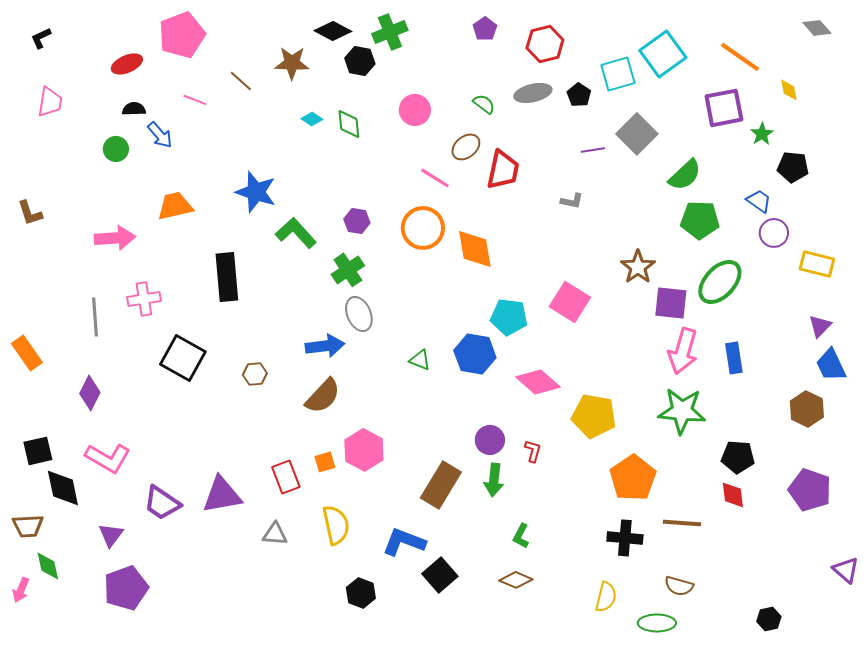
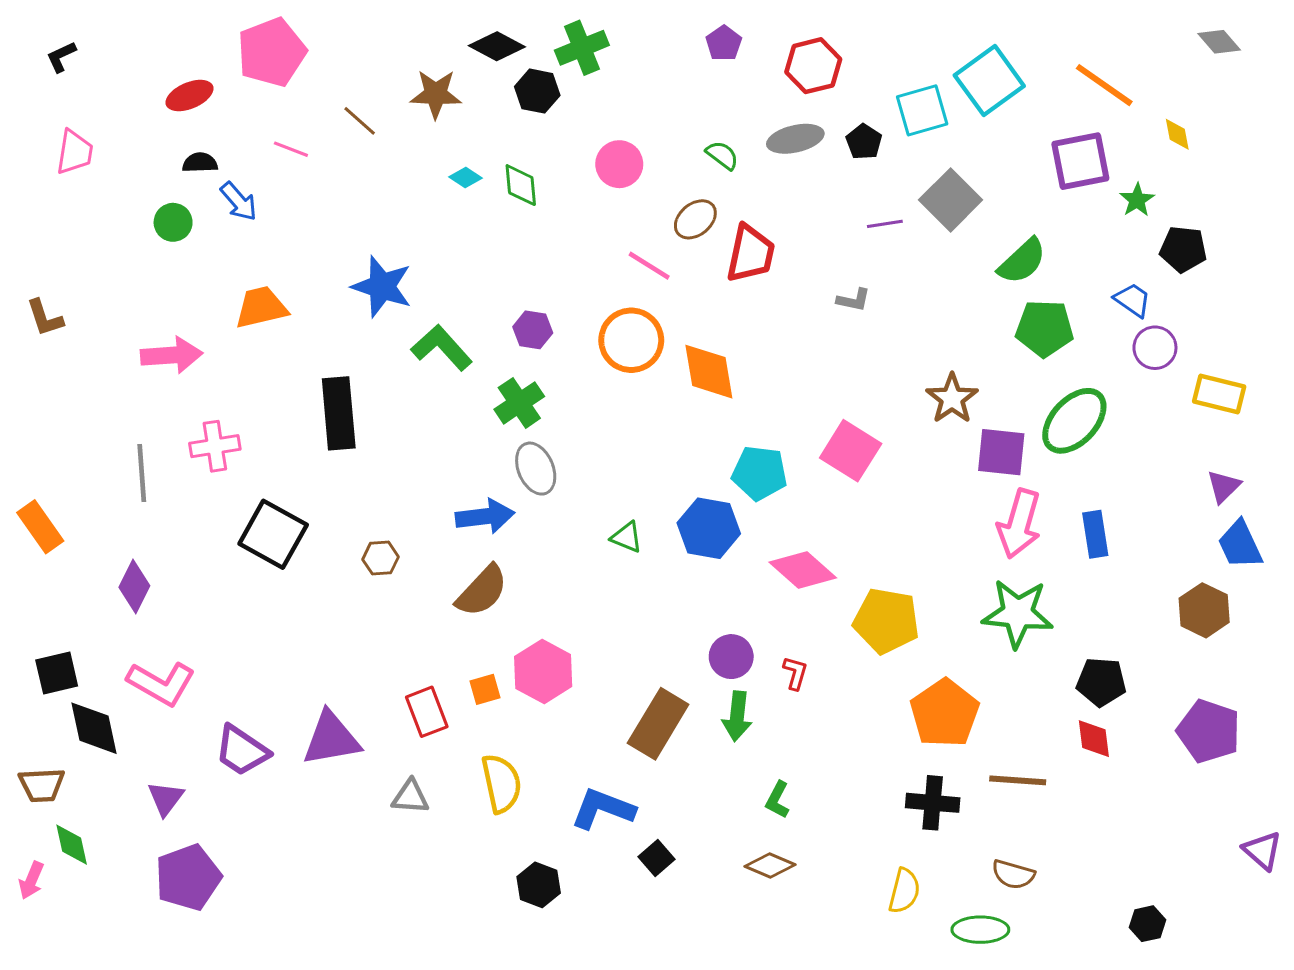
black square: (440, 575) -> (657, 858), size x0.7

